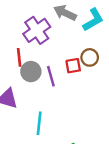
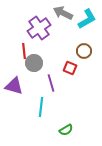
red square: (73, 66) -> (70, 68), moved, turned 32
purple line: (51, 76) -> (51, 83), moved

